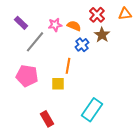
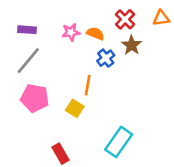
purple rectangle: (21, 23) -> (27, 30), turned -40
gray line: (35, 42) -> (28, 61), moved
yellow square: (58, 84) -> (75, 108), turned 32

